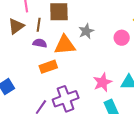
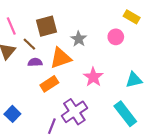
brown line: (39, 25) -> (29, 44), turned -40
pink star: (103, 82) -> (93, 77), moved

